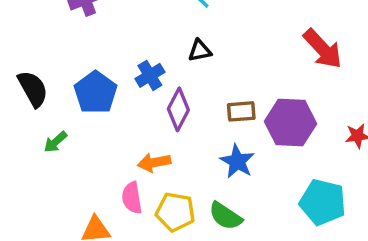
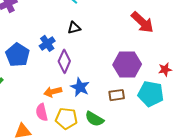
brown rectangle: (241, 111) -> (117, 95), moved
blue star: (237, 161) -> (80, 87), moved
cyan pentagon: (323, 202) -> (151, 94), moved

